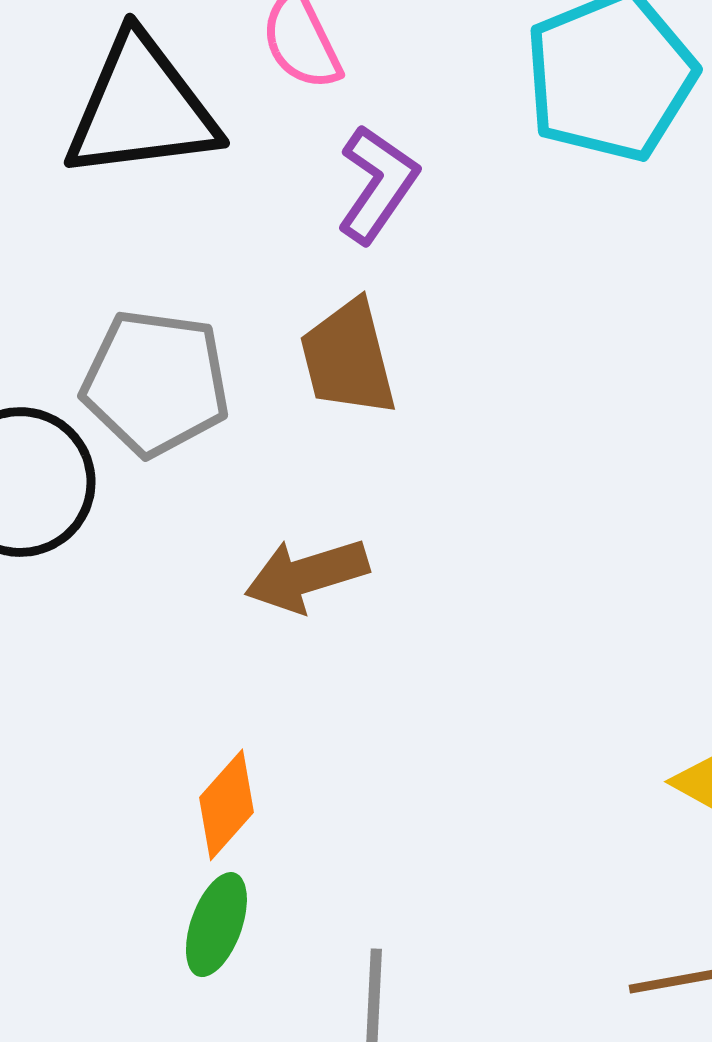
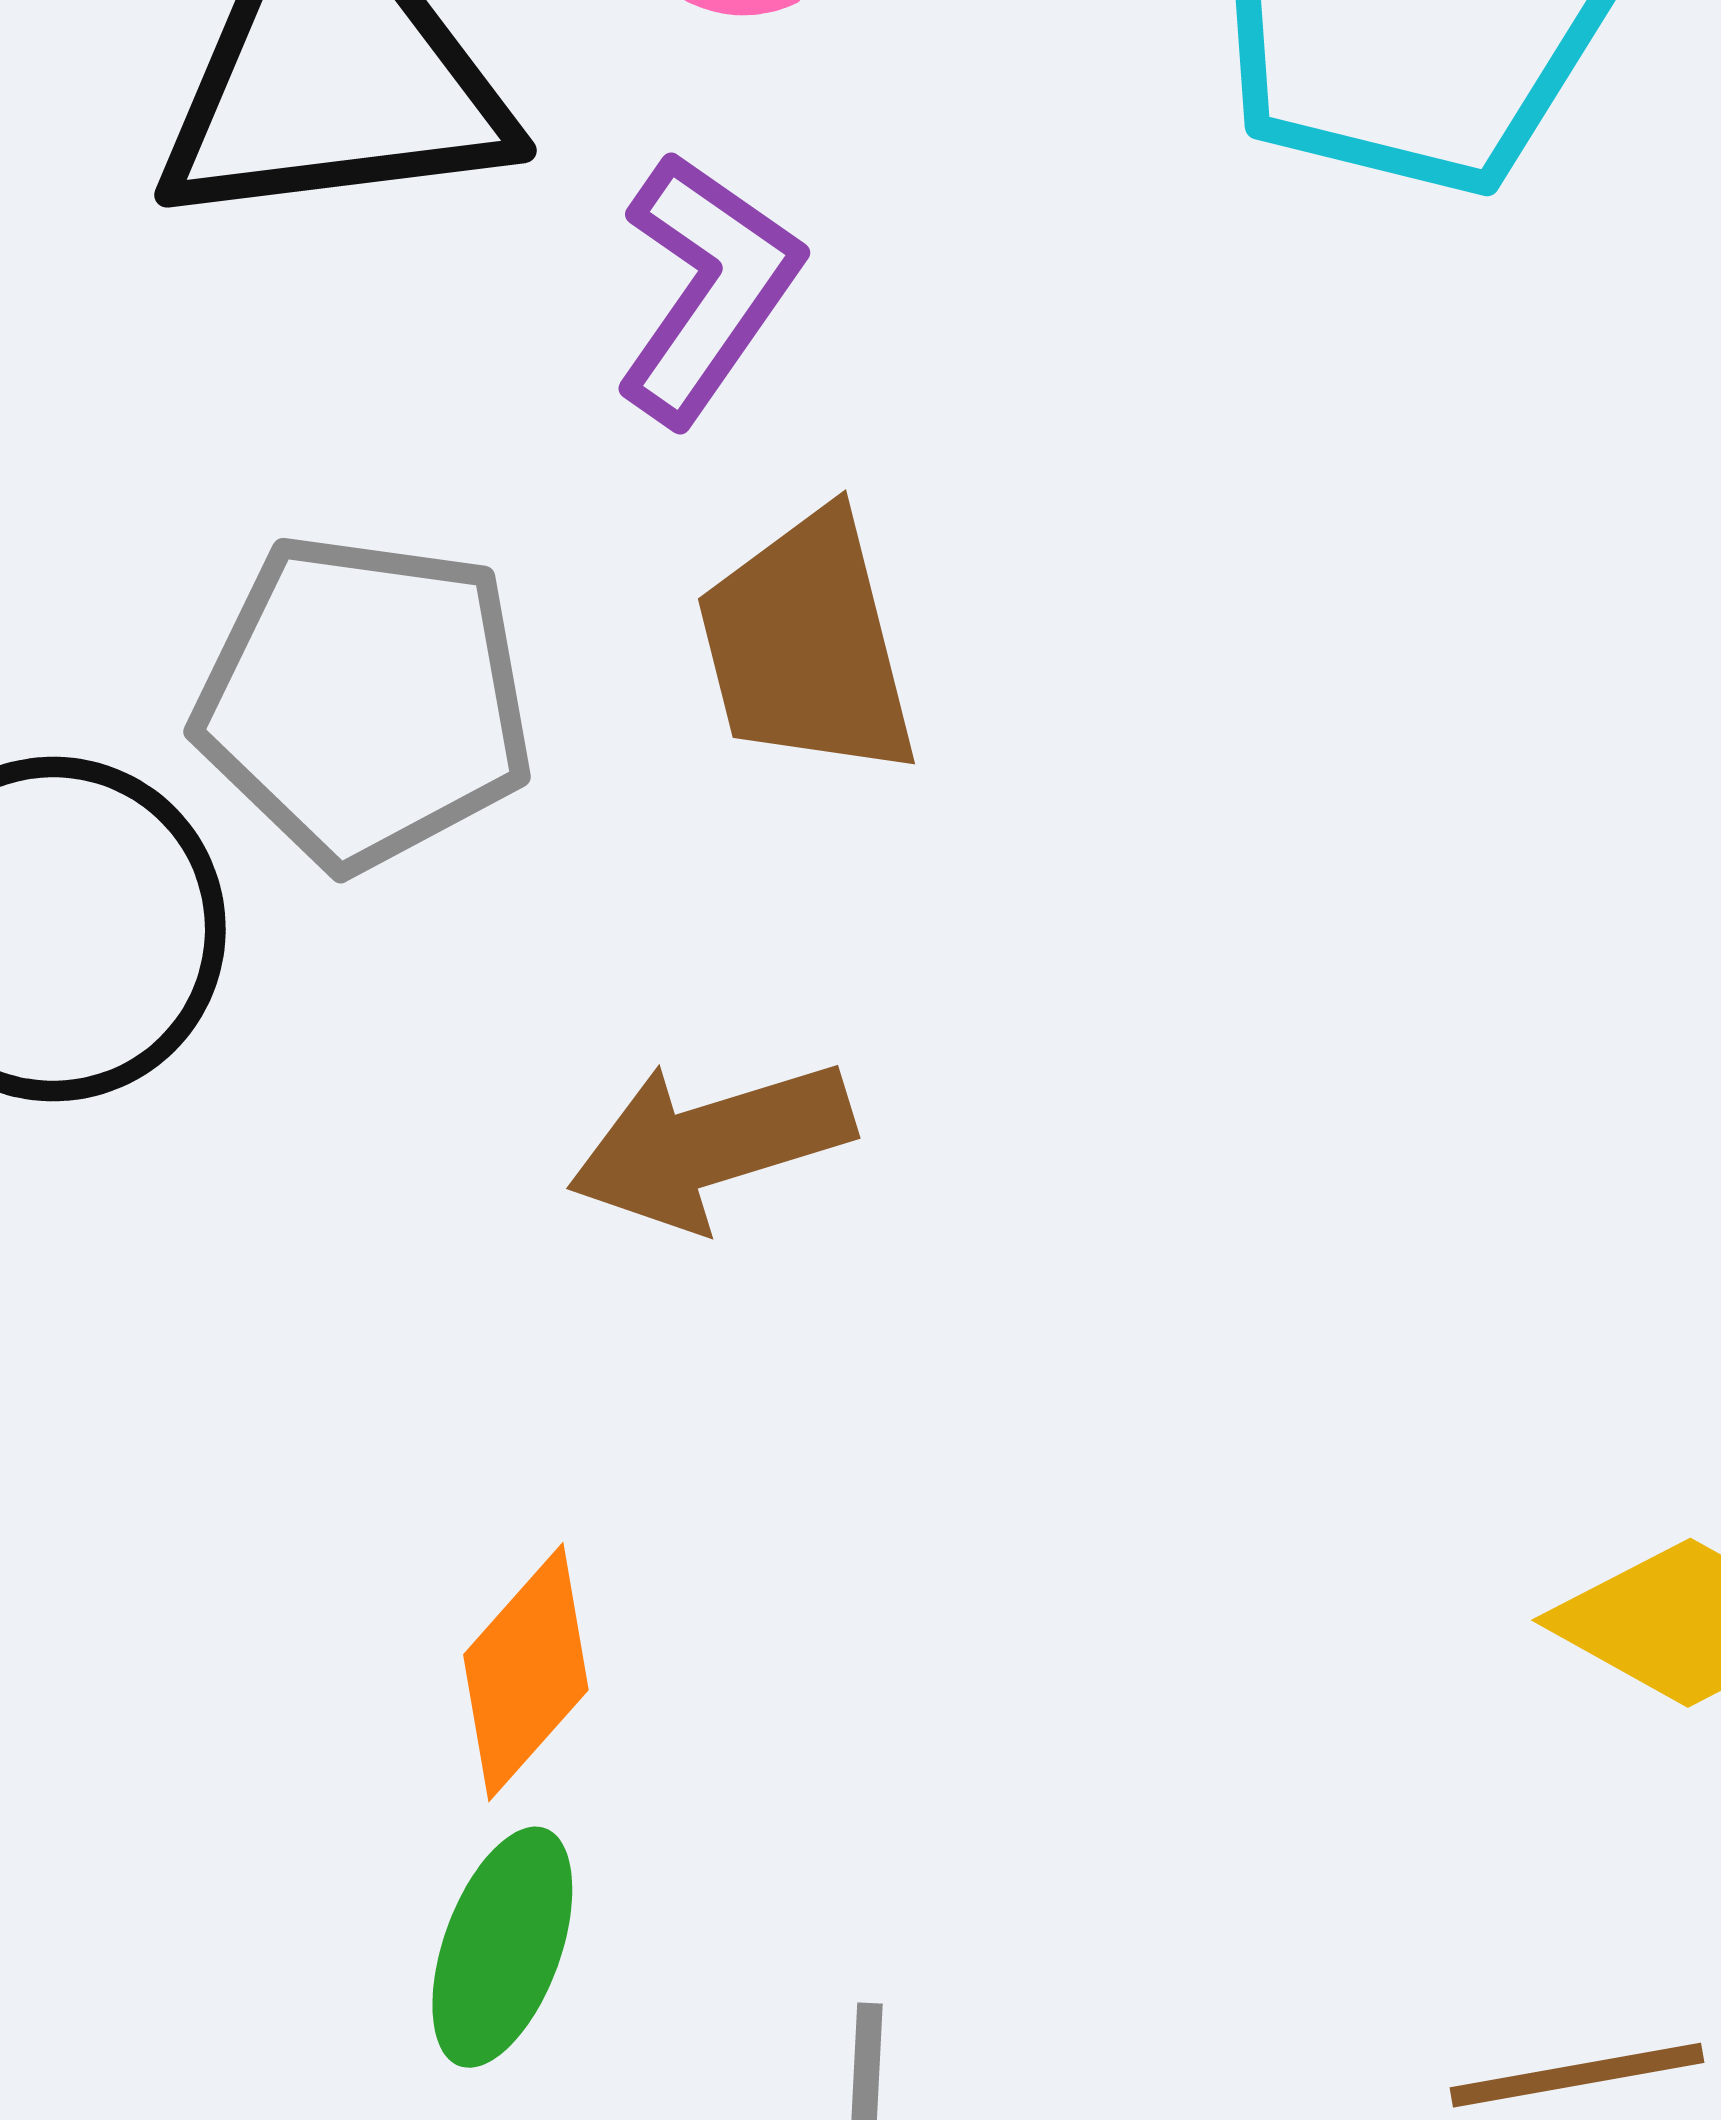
purple L-shape: (377, 184) -> (707, 288), moved

